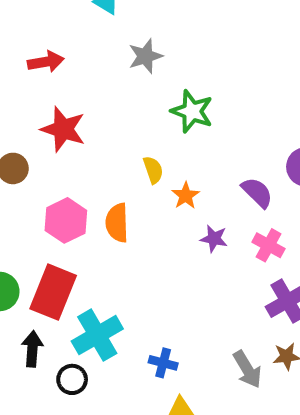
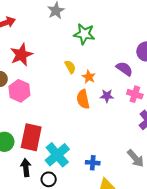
red star: (63, 129) -> (21, 55), turned -30
pink hexagon: (66, 220) -> (19, 91), moved
orange semicircle: (117, 223) -> (83, 99), moved

